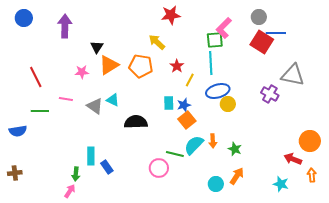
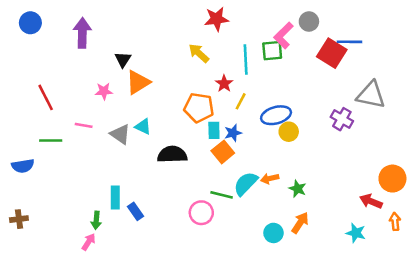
gray circle: (259, 17) -> (309, 22), moved
cyan line: (211, 63) -> (246, 59), moved
orange pentagon: (141, 66) -> (199, 108), moved
orange square: (187, 120) -> (223, 152), moved
orange arrow: (213, 141) -> (270, 179), turned 80

